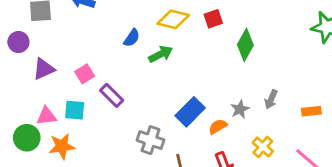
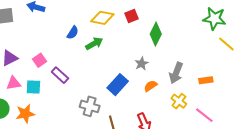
gray arrow: (271, 99) -> (176, 73), size x1.5
gray star: (240, 109) -> (141, 64), moved
pink triangle: (47, 116) -> (14, 83), moved
orange semicircle: (218, 127) -> (151, 86), moved
yellow cross: (263, 147) -> (179, 101), moved

